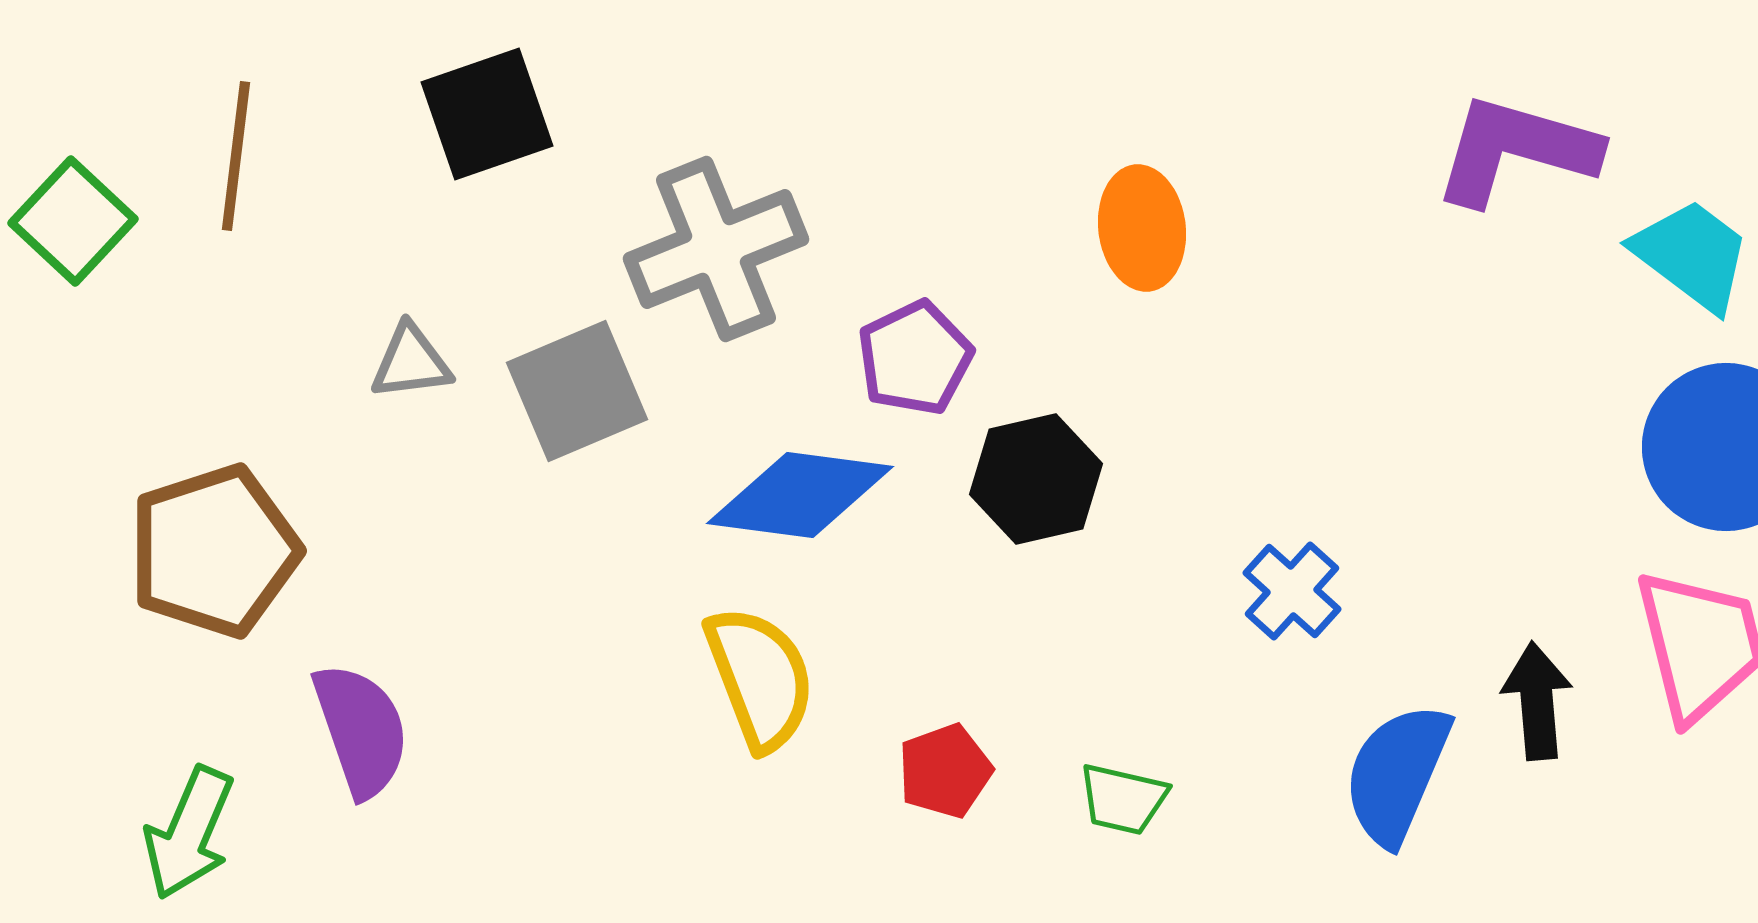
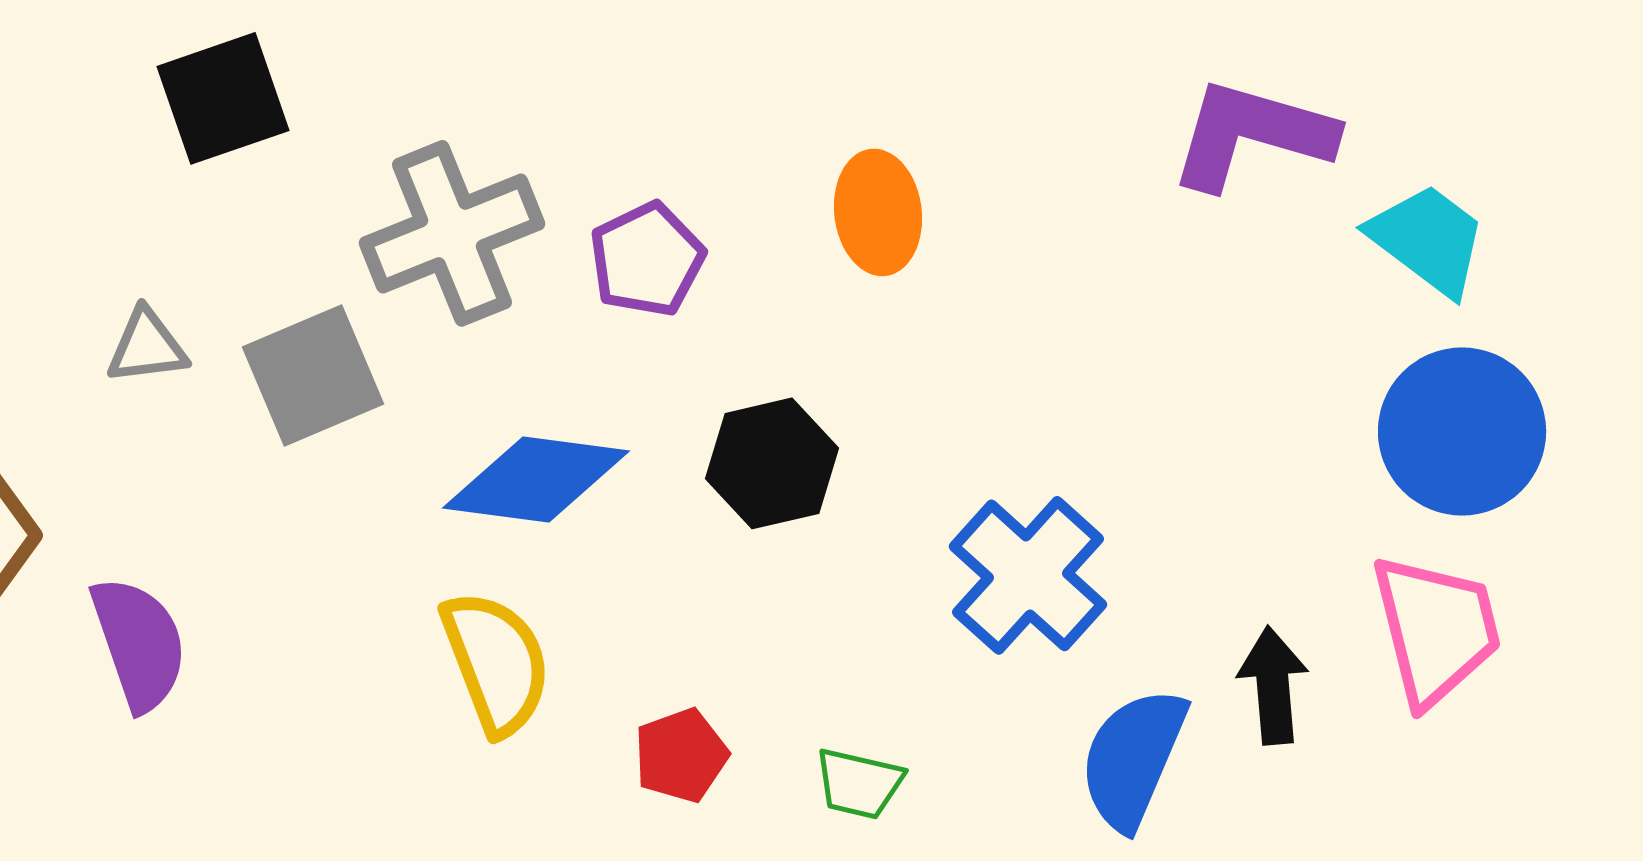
purple pentagon: (915, 358) -> (647, 259), moved
blue cross: (1292, 591) -> (1028, 575), size x1.6
purple semicircle: (361, 730) -> (139, 643), moved

